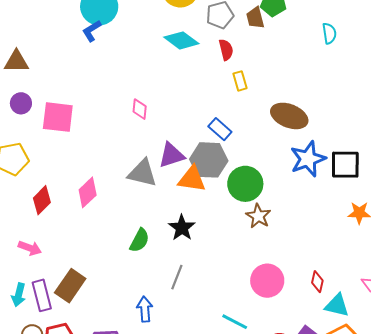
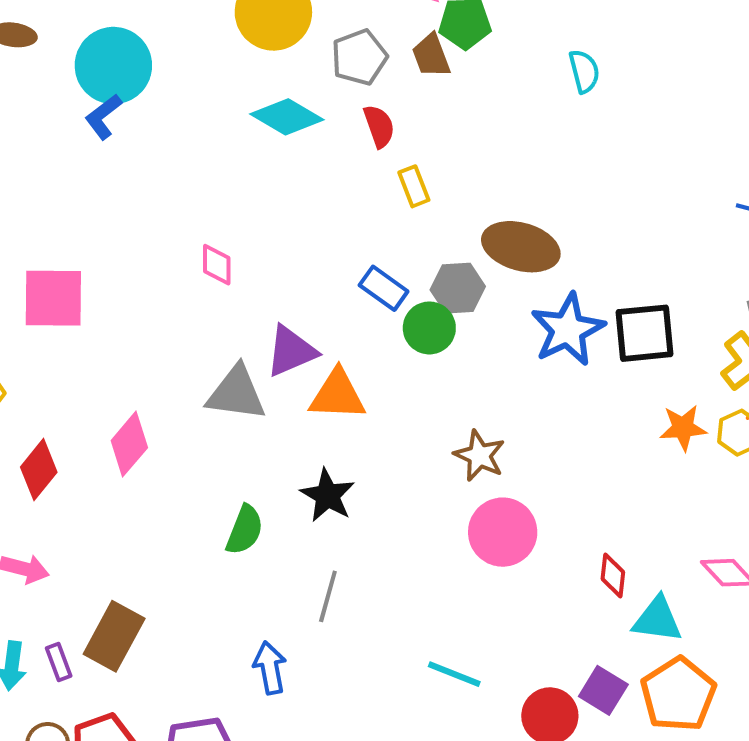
gray hexagon: (209, 160) -> (458, 288), moved, size x0.7
green circle: (245, 184) -> (429, 328), moved, size x0.7
pink circle: (267, 281) -> (503, 532), moved
purple rectangle: (42, 295) -> (59, 662), size x0.6

